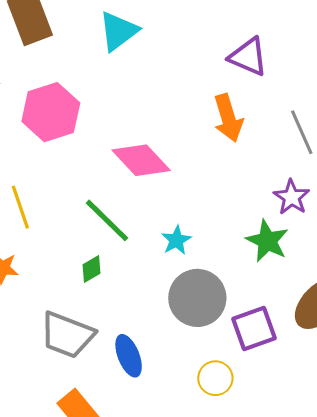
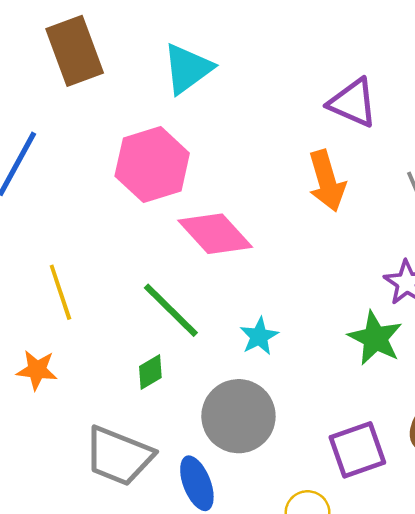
pink hexagon: (51, 112) -> (152, 165), moved
gray circle: (197, 298) -> (238, 416), moved

